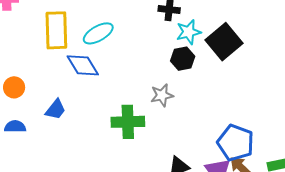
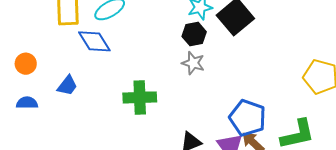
gray star: (162, 95) -> (193, 63), moved, turned 30

